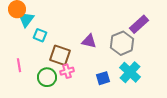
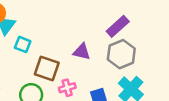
purple rectangle: (139, 24) -> (118, 26), moved
pink cross: (67, 71) -> (67, 88), moved

